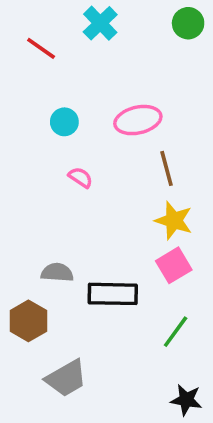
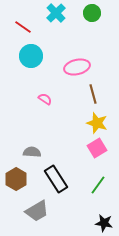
green circle: (188, 23) -> (92, 13), moved
cyan circle: (64, 122) -> (31, 56), moved, size x1.5
black rectangle: (113, 294) -> (56, 179), moved, turned 56

